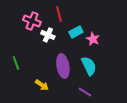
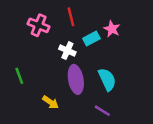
white cross: (48, 35) -> (67, 51), moved
pink star: (93, 39) -> (112, 29), moved

